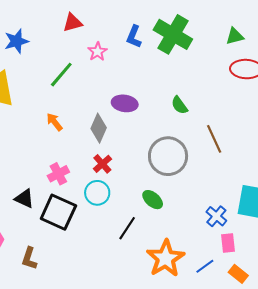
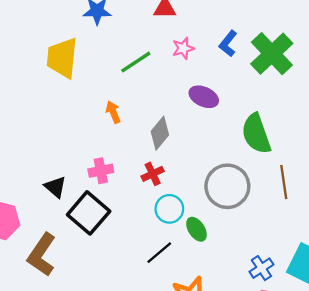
purple ellipse: (125, 103) -> (204, 97), moved
green semicircle: (179, 105) -> (256, 134), size x1.8
cyan circle: (97, 193) -> (169, 209), moved
brown L-shape: (29, 258) -> (42, 255), size x1.6

